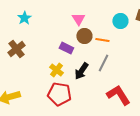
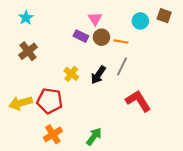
cyan star: (24, 18) -> (26, 18), moved
purple rectangle: (66, 48) -> (81, 36), moved
red pentagon: (59, 94) -> (50, 101), moved

